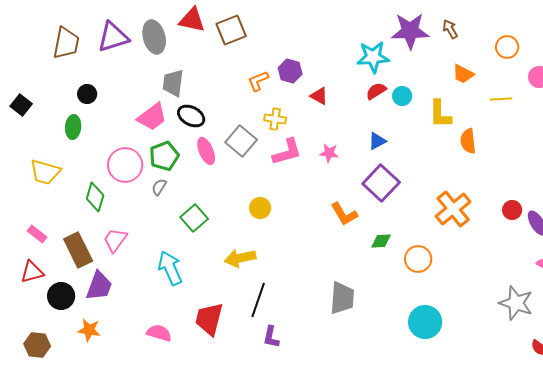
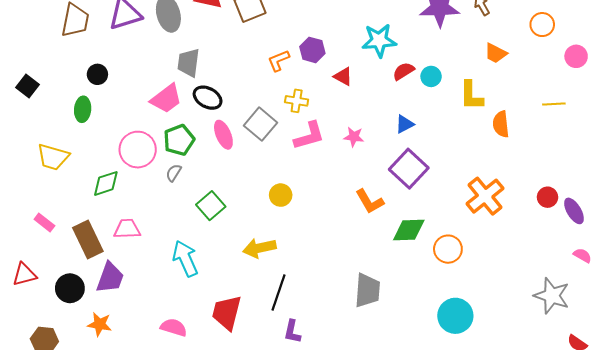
cyan star: (373, 57) -> (379, 40), moved
yellow line: (501, 99) -> (554, 104), moved
green diamond: (95, 197) -> (106, 183), turned 56
pink trapezoid: (115, 240) -> (127, 229), turned 52
green diamond: (381, 241) -> (409, 230), size x1.5
red triangle: (32, 272) -> (24, 274), moved

